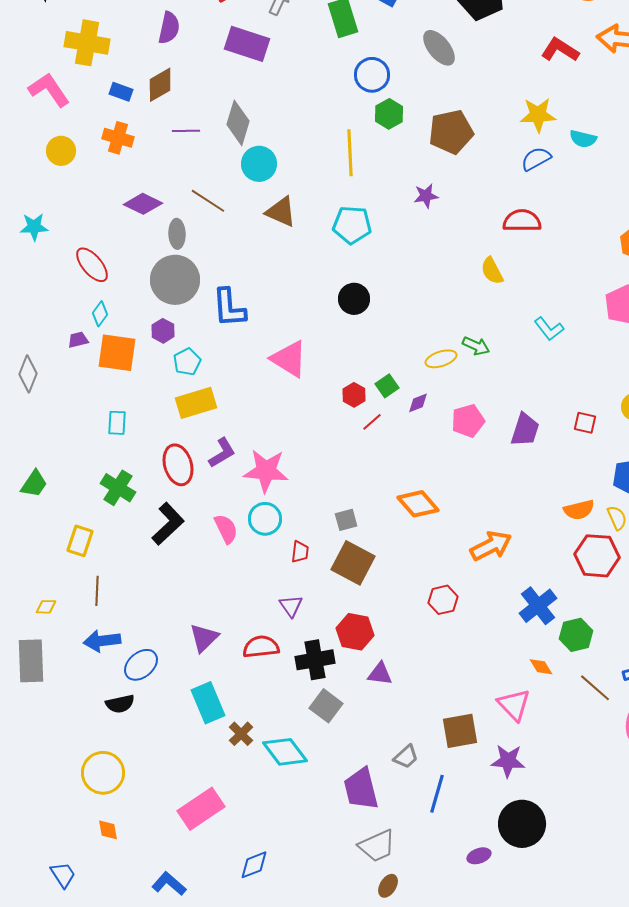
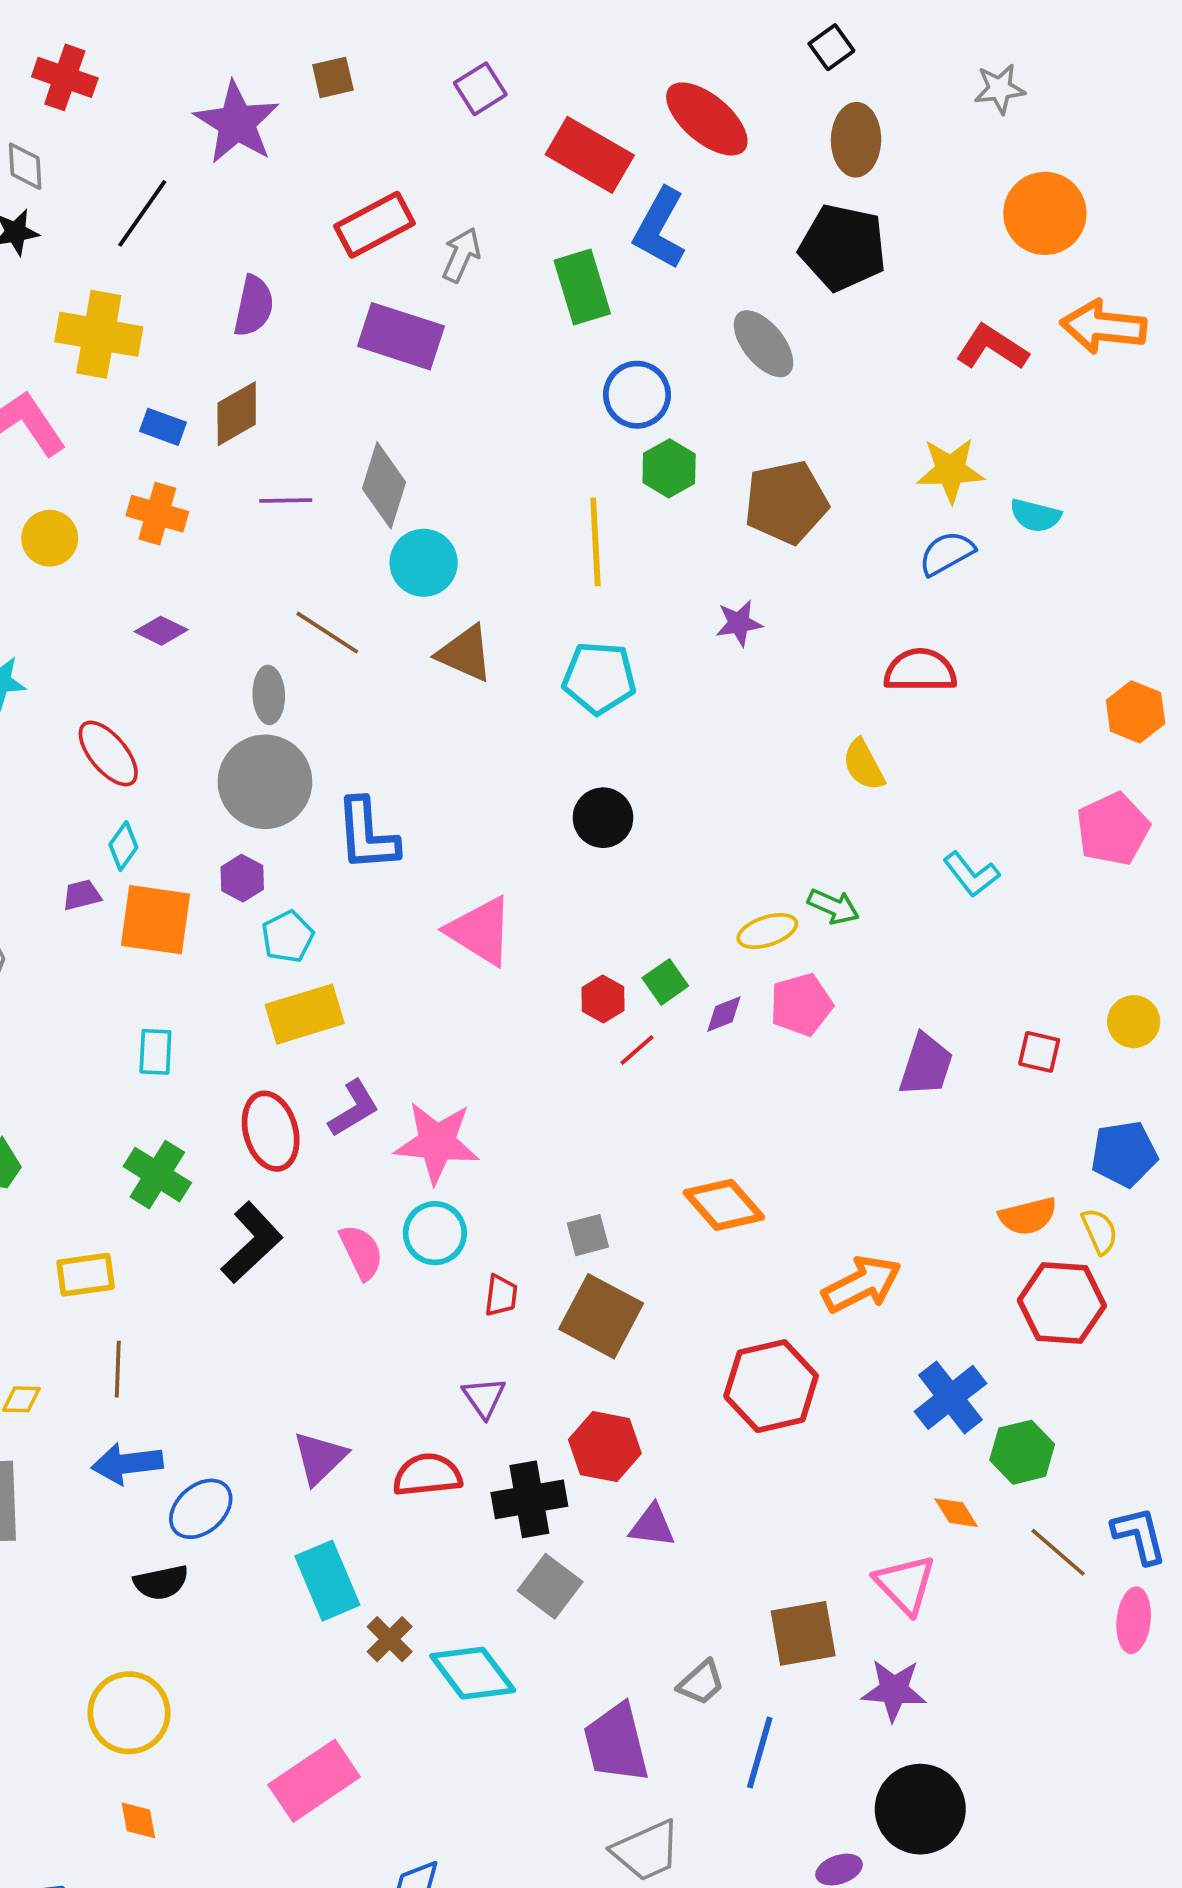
purple diamond: (143, 204) -> (161, 631), moved, size x0.7
pink pentagon: (468, 421) -> (801, 1005), moved
yellow rectangle: (80, 541) -> (86, 1275), turned 64
red hexagon: (443, 600) -> (771, 1386), size x1.6

